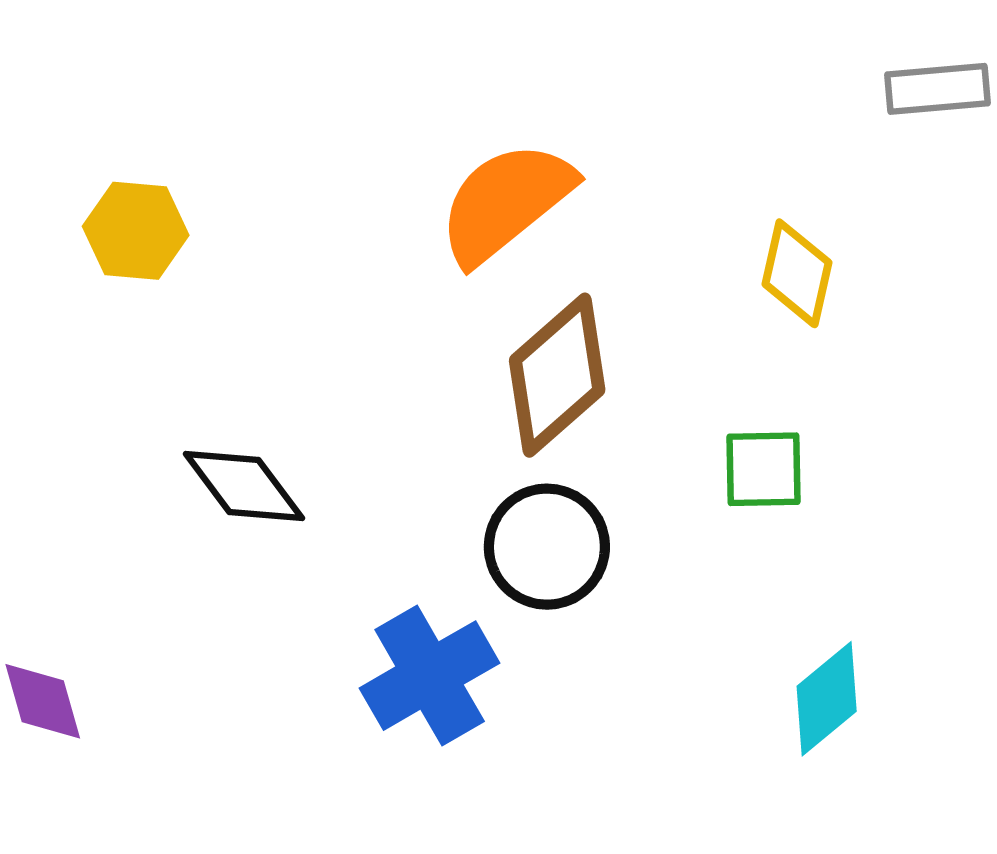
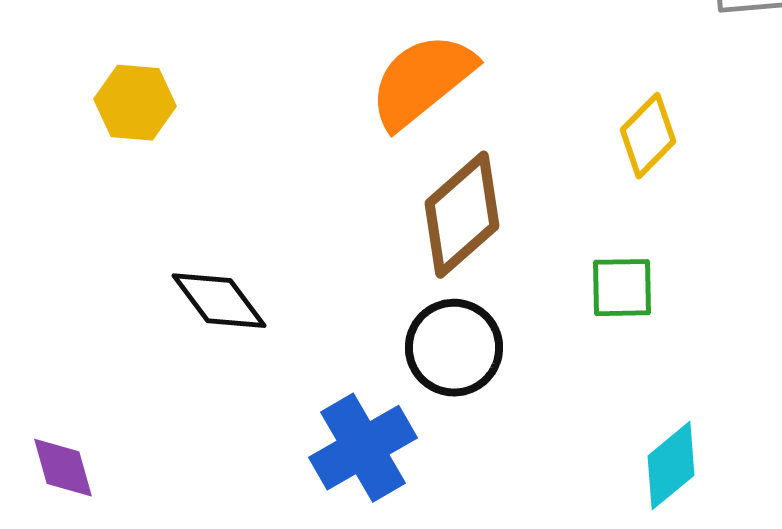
yellow diamond: (797, 273) -> (648, 136), turned 32

